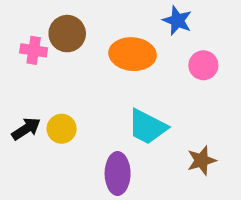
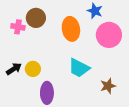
orange ellipse: (132, 54) -> (71, 29), turned 75
pink circle: (203, 65) -> (109, 35), size x1.6
purple ellipse: (118, 174) -> (47, 93), moved

